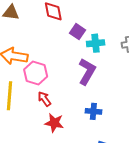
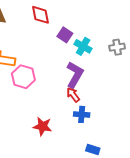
cyan cross: (96, 43) -> (83, 46), turned 36
red arrow: (44, 99) -> (73, 95), moved

